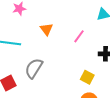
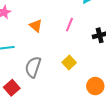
yellow square: (87, 77) -> (69, 62), moved, turned 32

